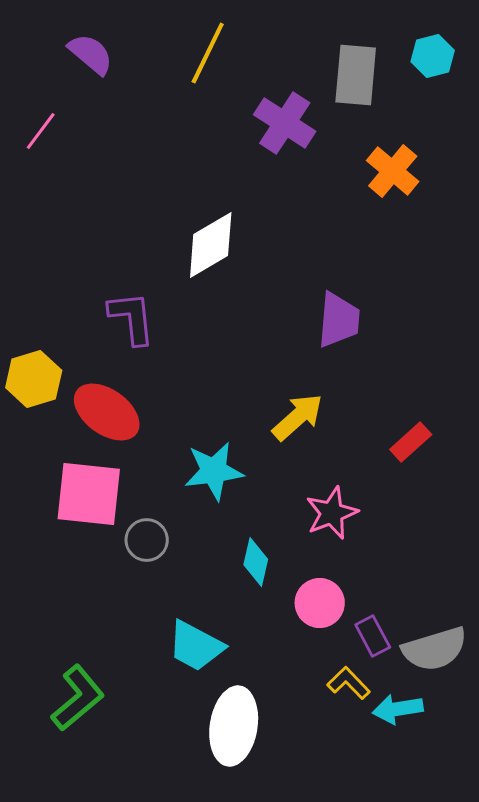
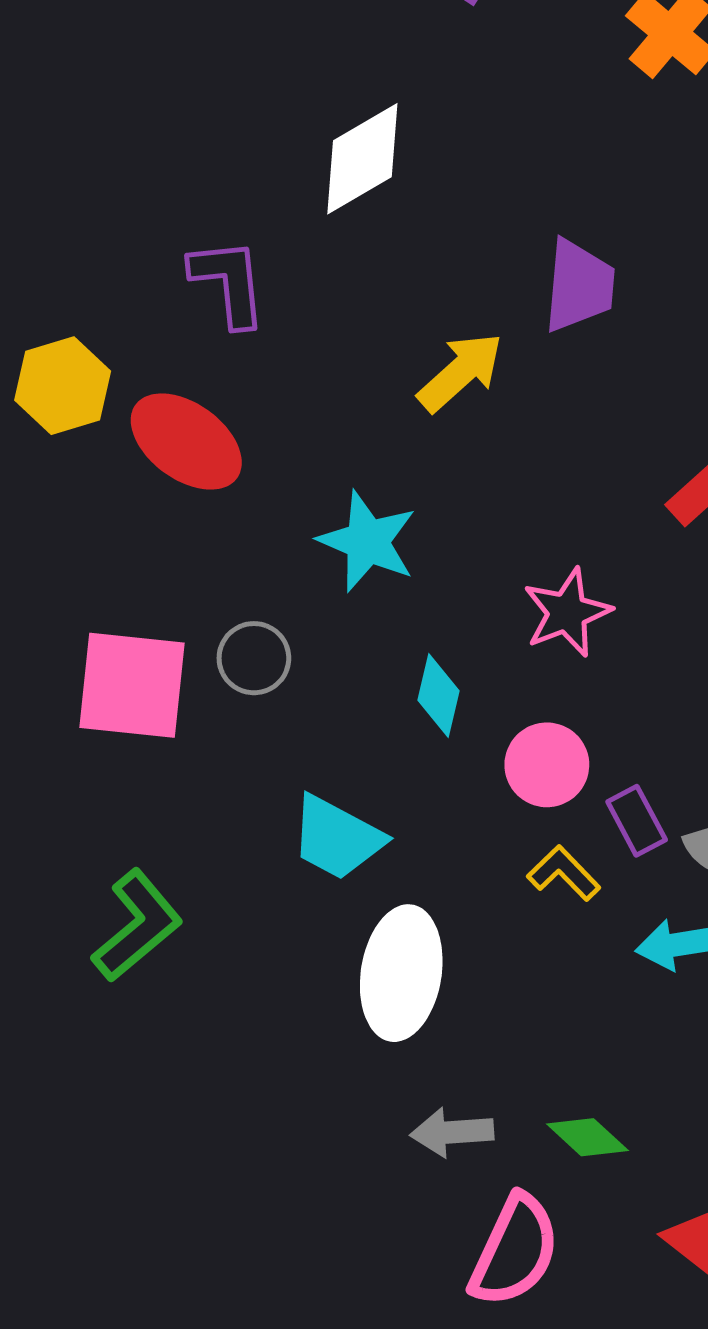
yellow arrow: (298, 417) -> (460, 372), moved
cyan star: (214, 471) -> (367, 541), turned 30
pink square: (89, 494) -> (132, 685), moved
yellow L-shape: (349, 683) -> (564, 873), moved

